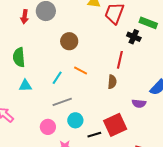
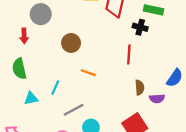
red arrow: (25, 17) -> (24, 36), moved
cyan line: (57, 78) -> (55, 88), moved
brown semicircle: (112, 82) -> (140, 87), moved

